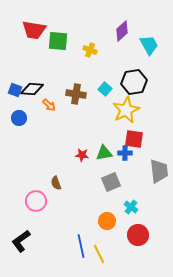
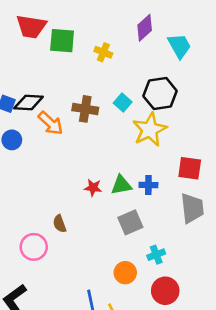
orange arrow: (49, 105) -> (50, 123), size x1.5
red square: (134, 139) -> (190, 168), moved
cyan cross: (131, 207) -> (156, 255), turned 32

